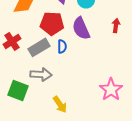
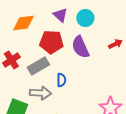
red arrow: (116, 25) -> (115, 44), turned 56
blue semicircle: (62, 46) -> (61, 80), moved

